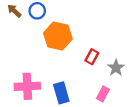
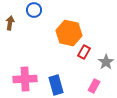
brown arrow: (14, 11) -> (10, 23), moved, turned 56
orange hexagon: (58, 36) -> (69, 33), moved

